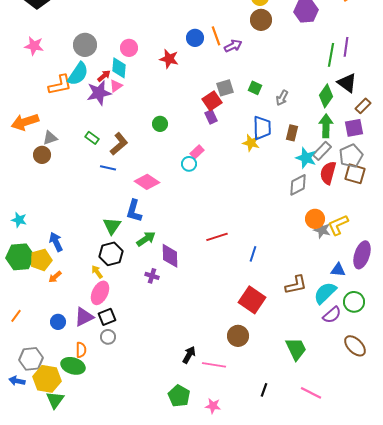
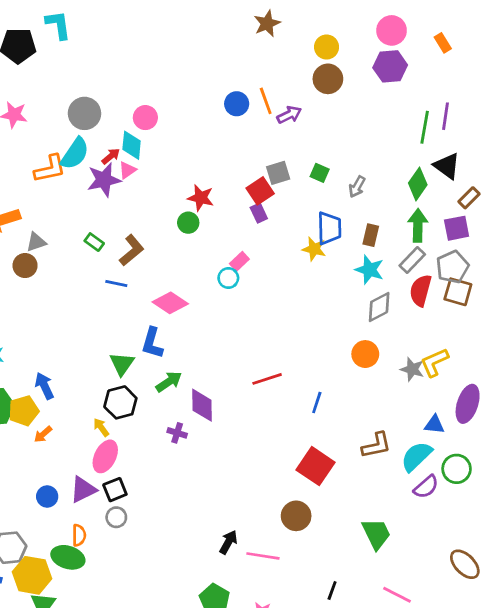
red star: (169, 59) -> (201, 198), moved
cyan star: (306, 158) -> (369, 270), moved
orange circle: (315, 219) -> (365, 354), moved
brown ellipse: (355, 346) -> (465, 564), moved

